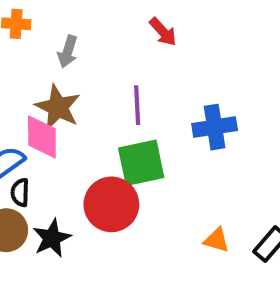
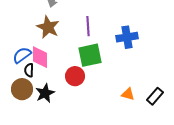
pink diamond: (42, 137) -> (40, 57), moved
red circle: (111, 204) -> (75, 76), size x0.7

